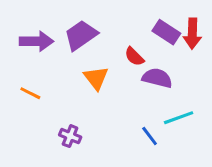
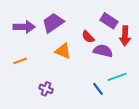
red arrow: (192, 34) -> (125, 36), moved
orange triangle: (96, 78) -> (63, 51), turned -30
orange line: (30, 93) -> (20, 61), turned -48

